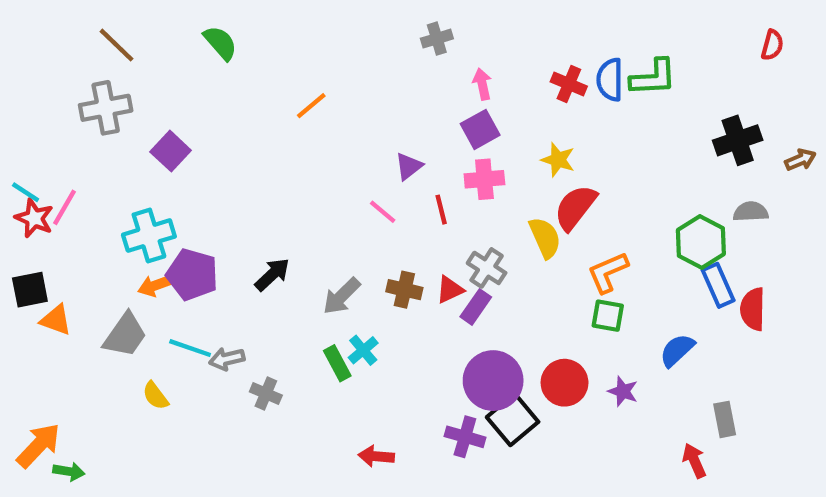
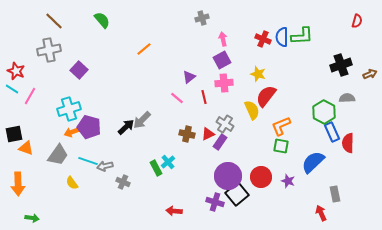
red star: (34, 218) -> (16, 71), moved
gray arrow: (342, 296) -> (142, 120), moved
blue semicircle: (677, 350) -> (313, 162), size x1.4
orange arrow: (39, 445) -> (18, 184), moved, turned 135

